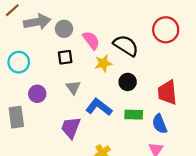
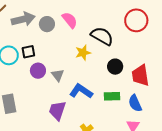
pink semicircle: (91, 40) -> (70, 20), moved
black square: (65, 57) -> (28, 52), moved
black circle: (128, 82) -> (115, 67), moved
purple circle: (37, 94) -> (38, 71), moved

